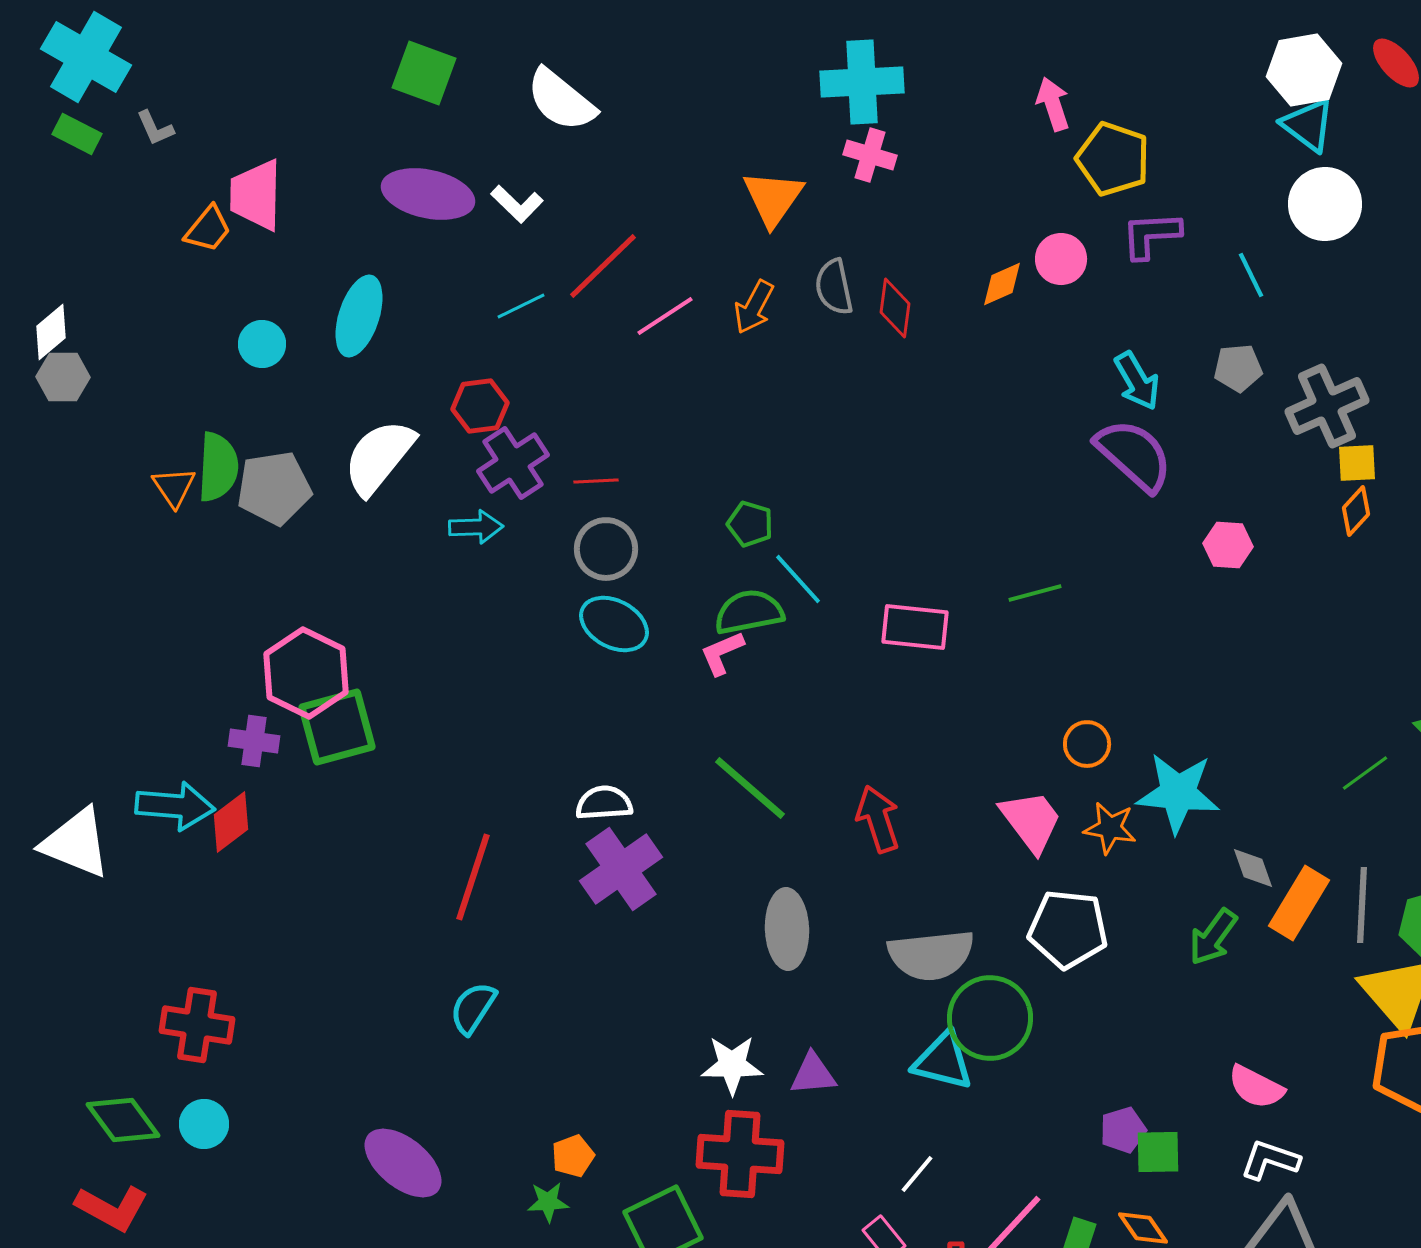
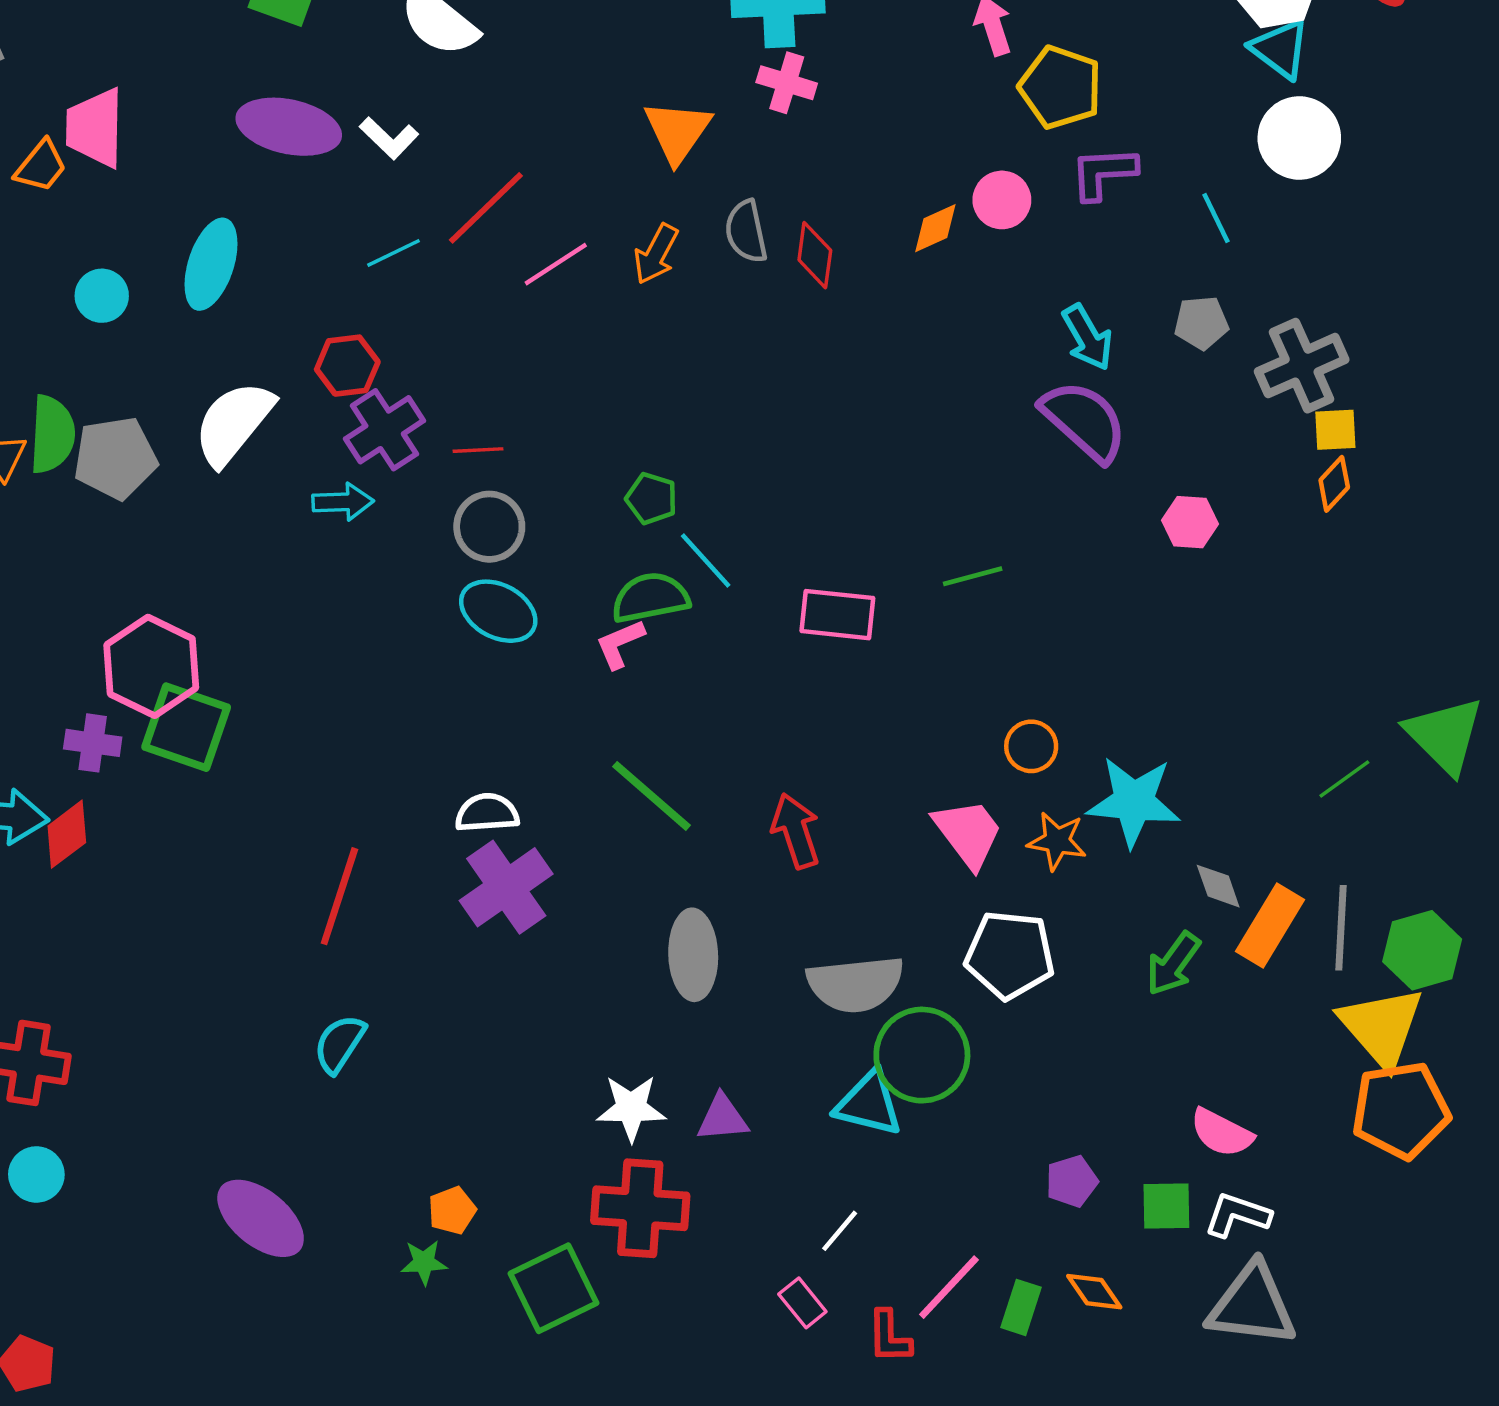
green square: (337, 727) -> (186, 727), turned 34
green square: (1158, 1152) -> (1166, 1206), moved

